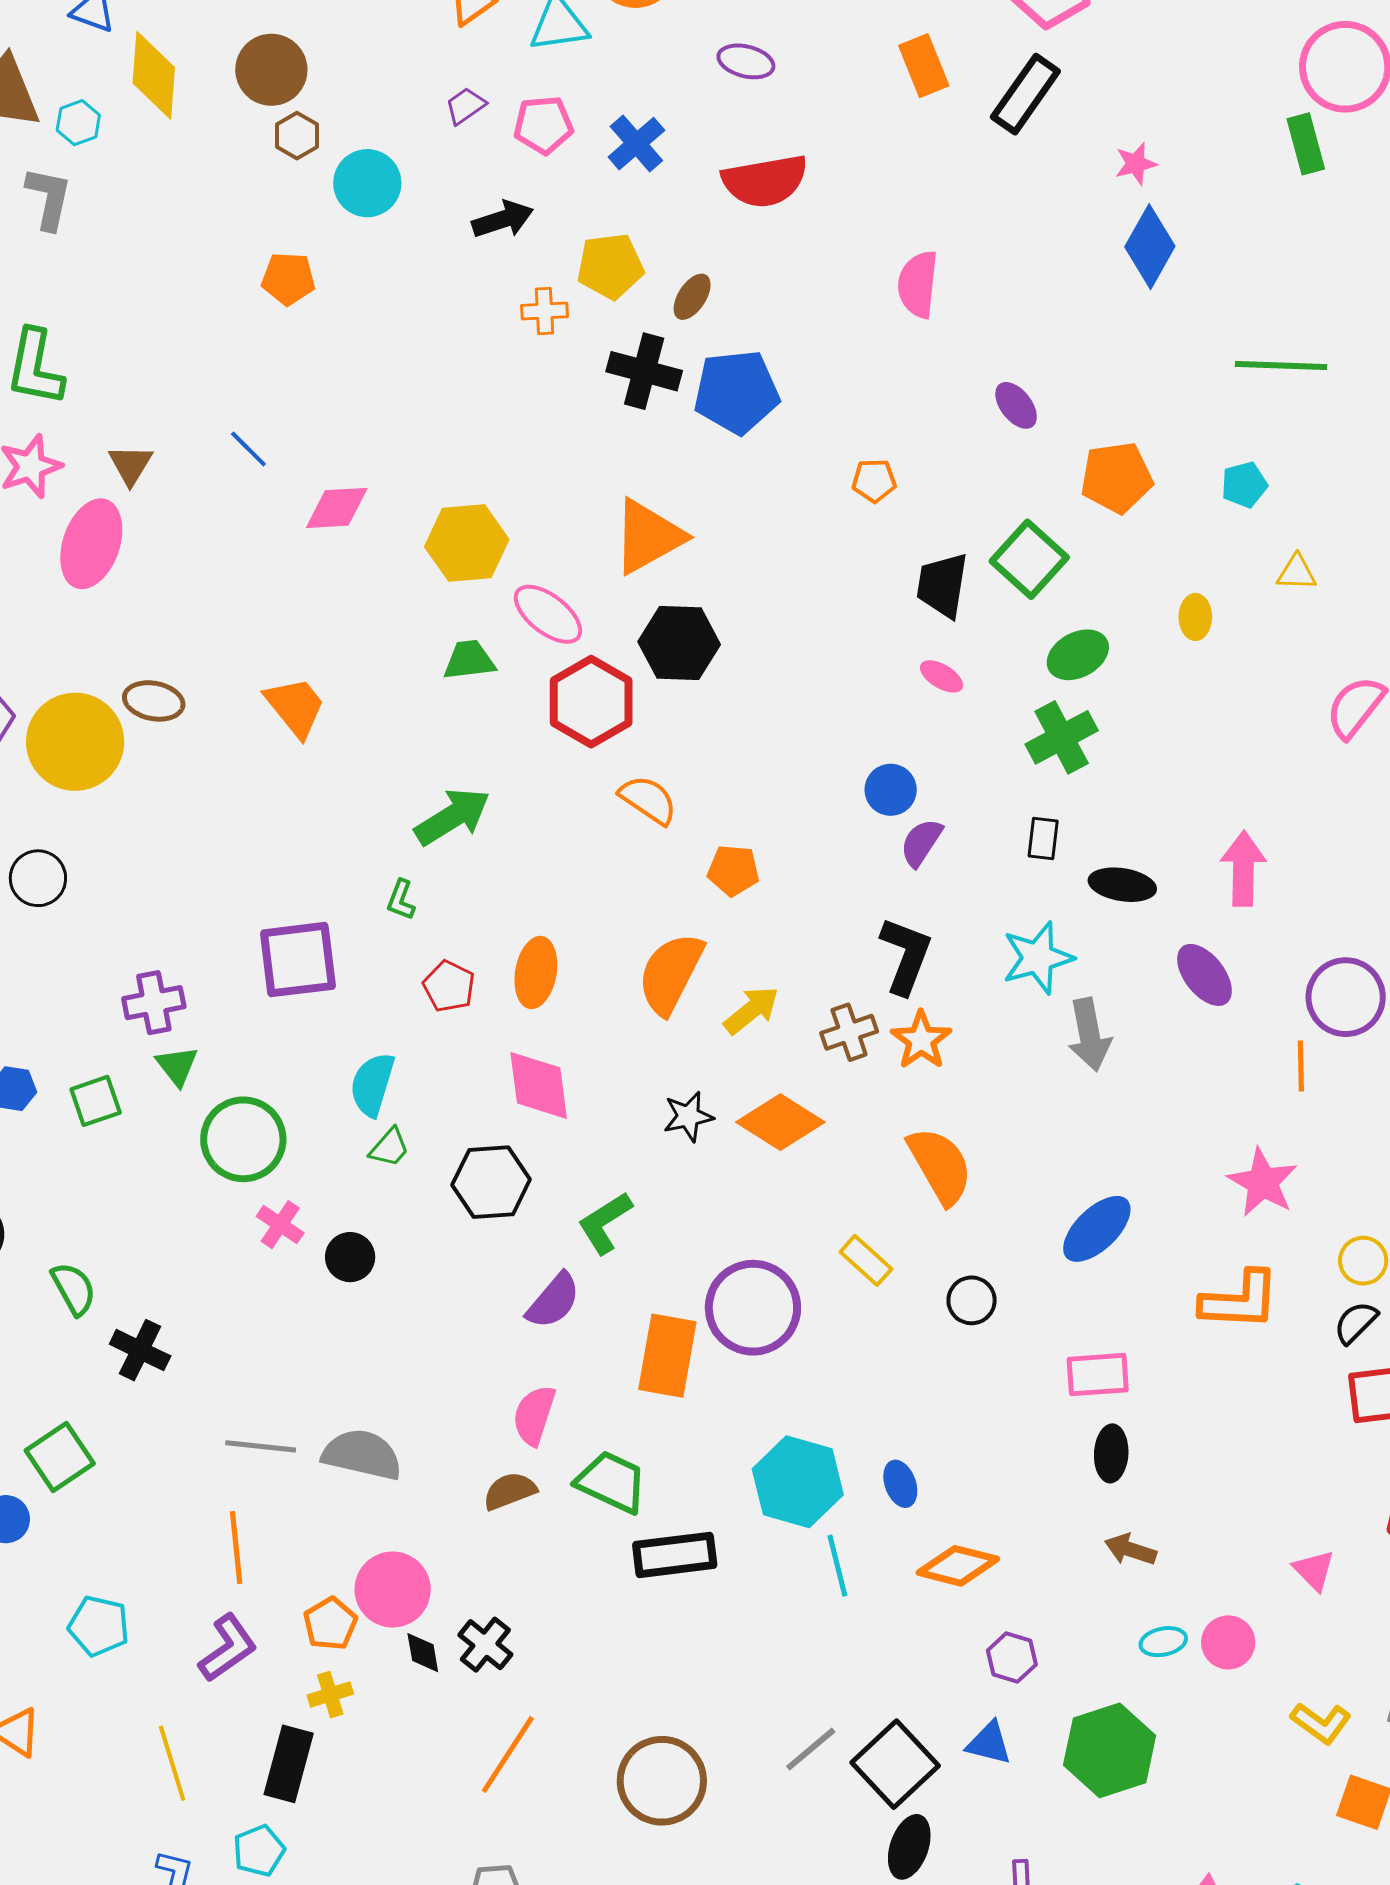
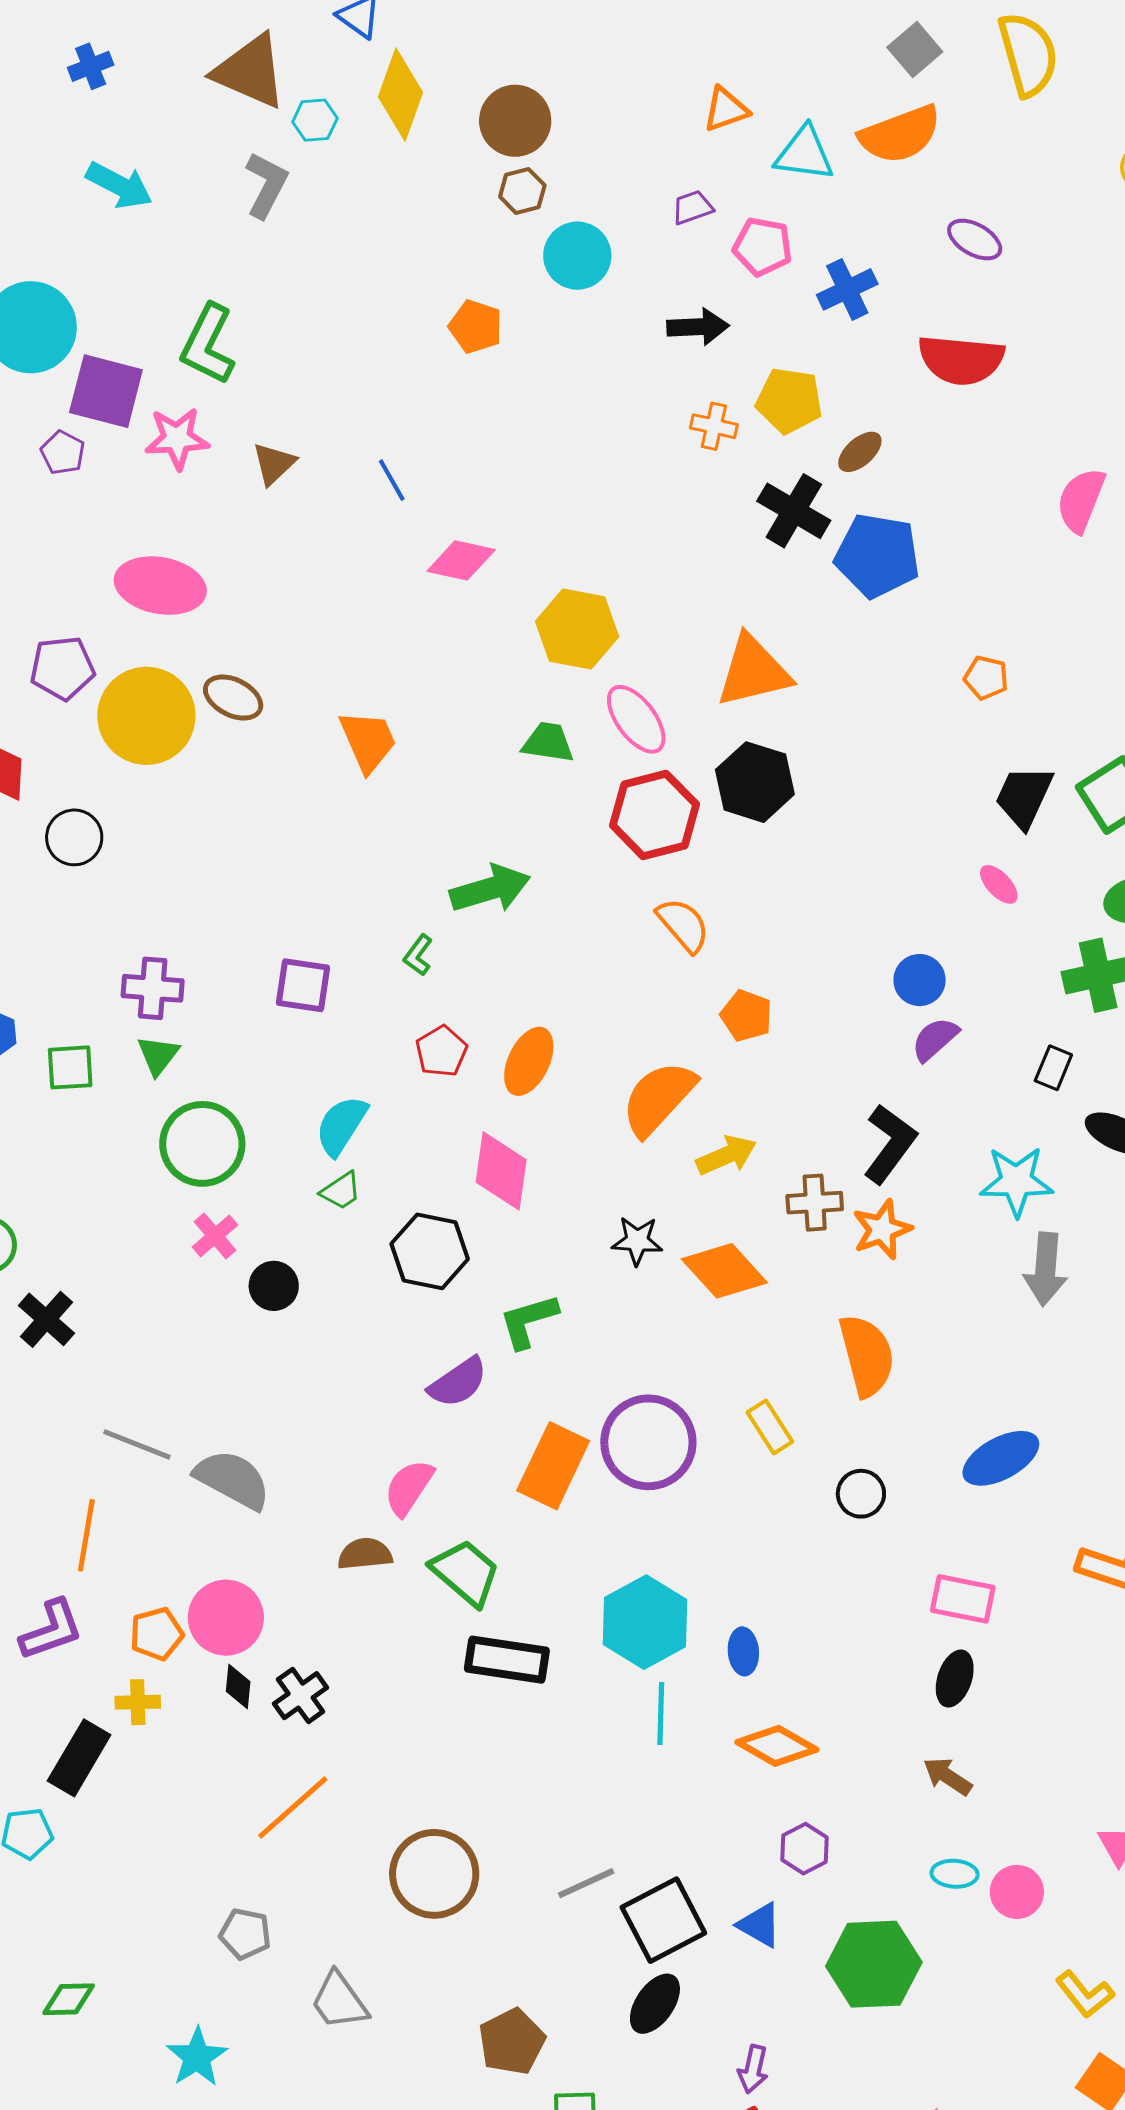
pink ellipse: (91, 544) -> (160, 586), moved, turned 66
purple square: (298, 960) -> (303, 985), size x0.7

